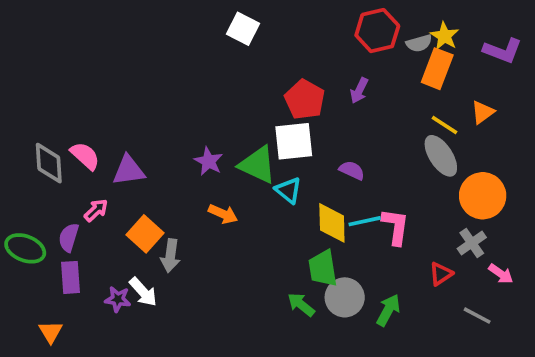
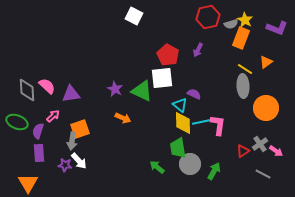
gray ellipse: (441, 156) -> (243, 86), turned 30
cyan triangle: (288, 190) -> (180, 105), moved
orange square: (145, 234) -> (80, 129), turned 30
gray cross: (472, 243) -> (260, 144), moved
green ellipse: (25, 248) -> (17, 122), moved
gray arrow: (170, 256) -> (72, 141), moved
green arrow: (301, 305) -> (157, 167), moved
orange triangle: (51, 332) -> (28, 183), size x1.5

